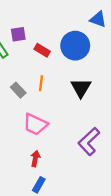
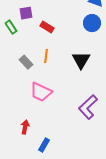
blue circle: (75, 46) -> (92, 23), moved, size x0.7
red arrow: (35, 159) -> (25, 127), moved

